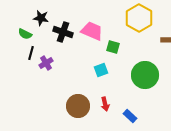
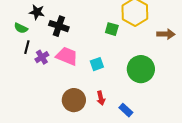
pink trapezoid: (92, 31) -> (67, 56), moved
green square: (113, 47) -> (112, 29), moved

